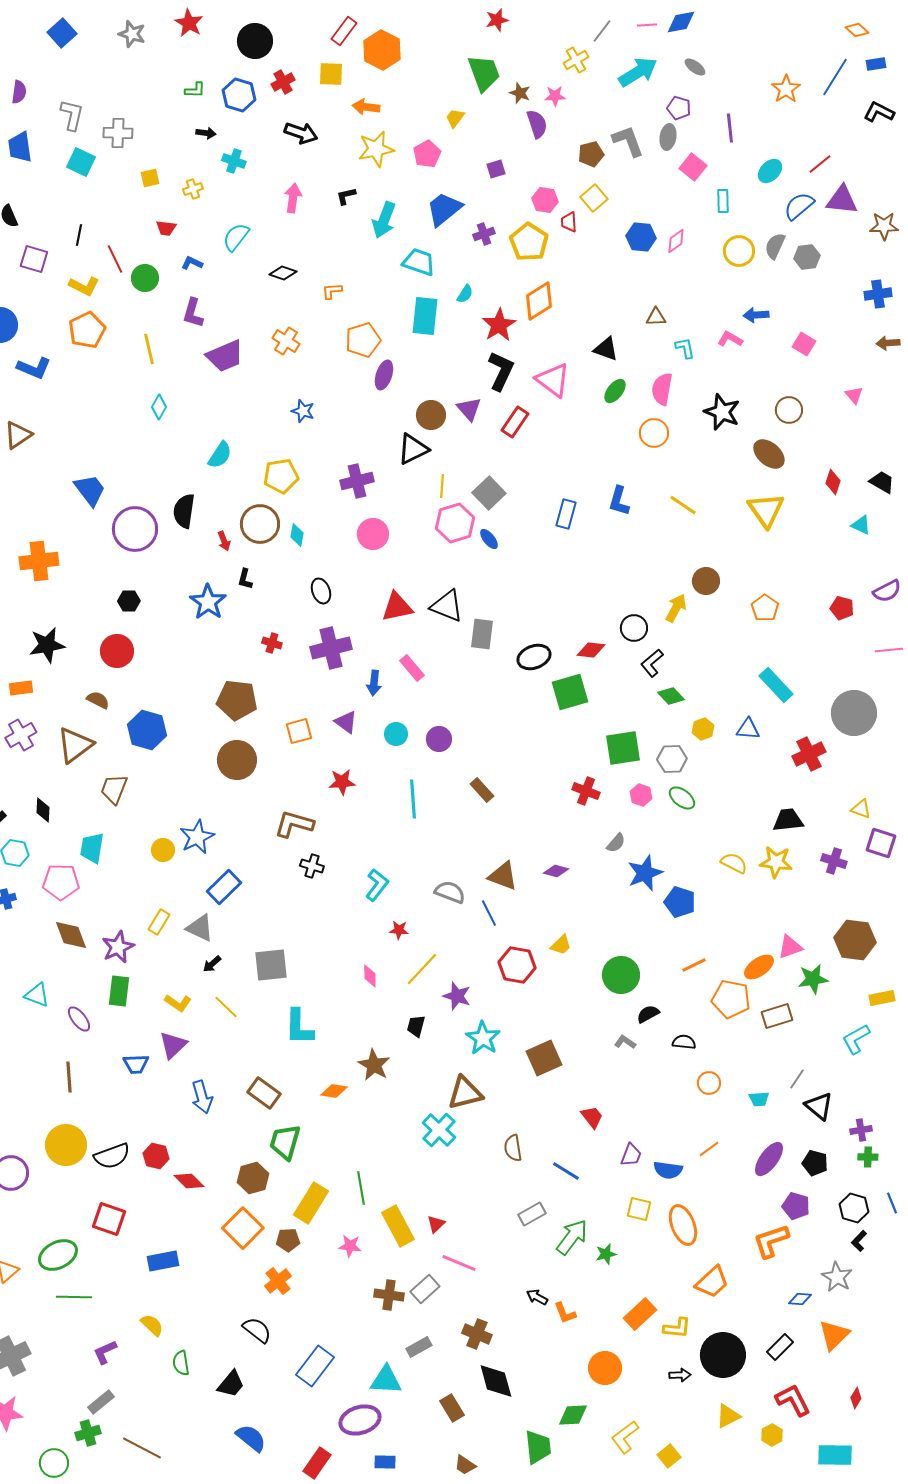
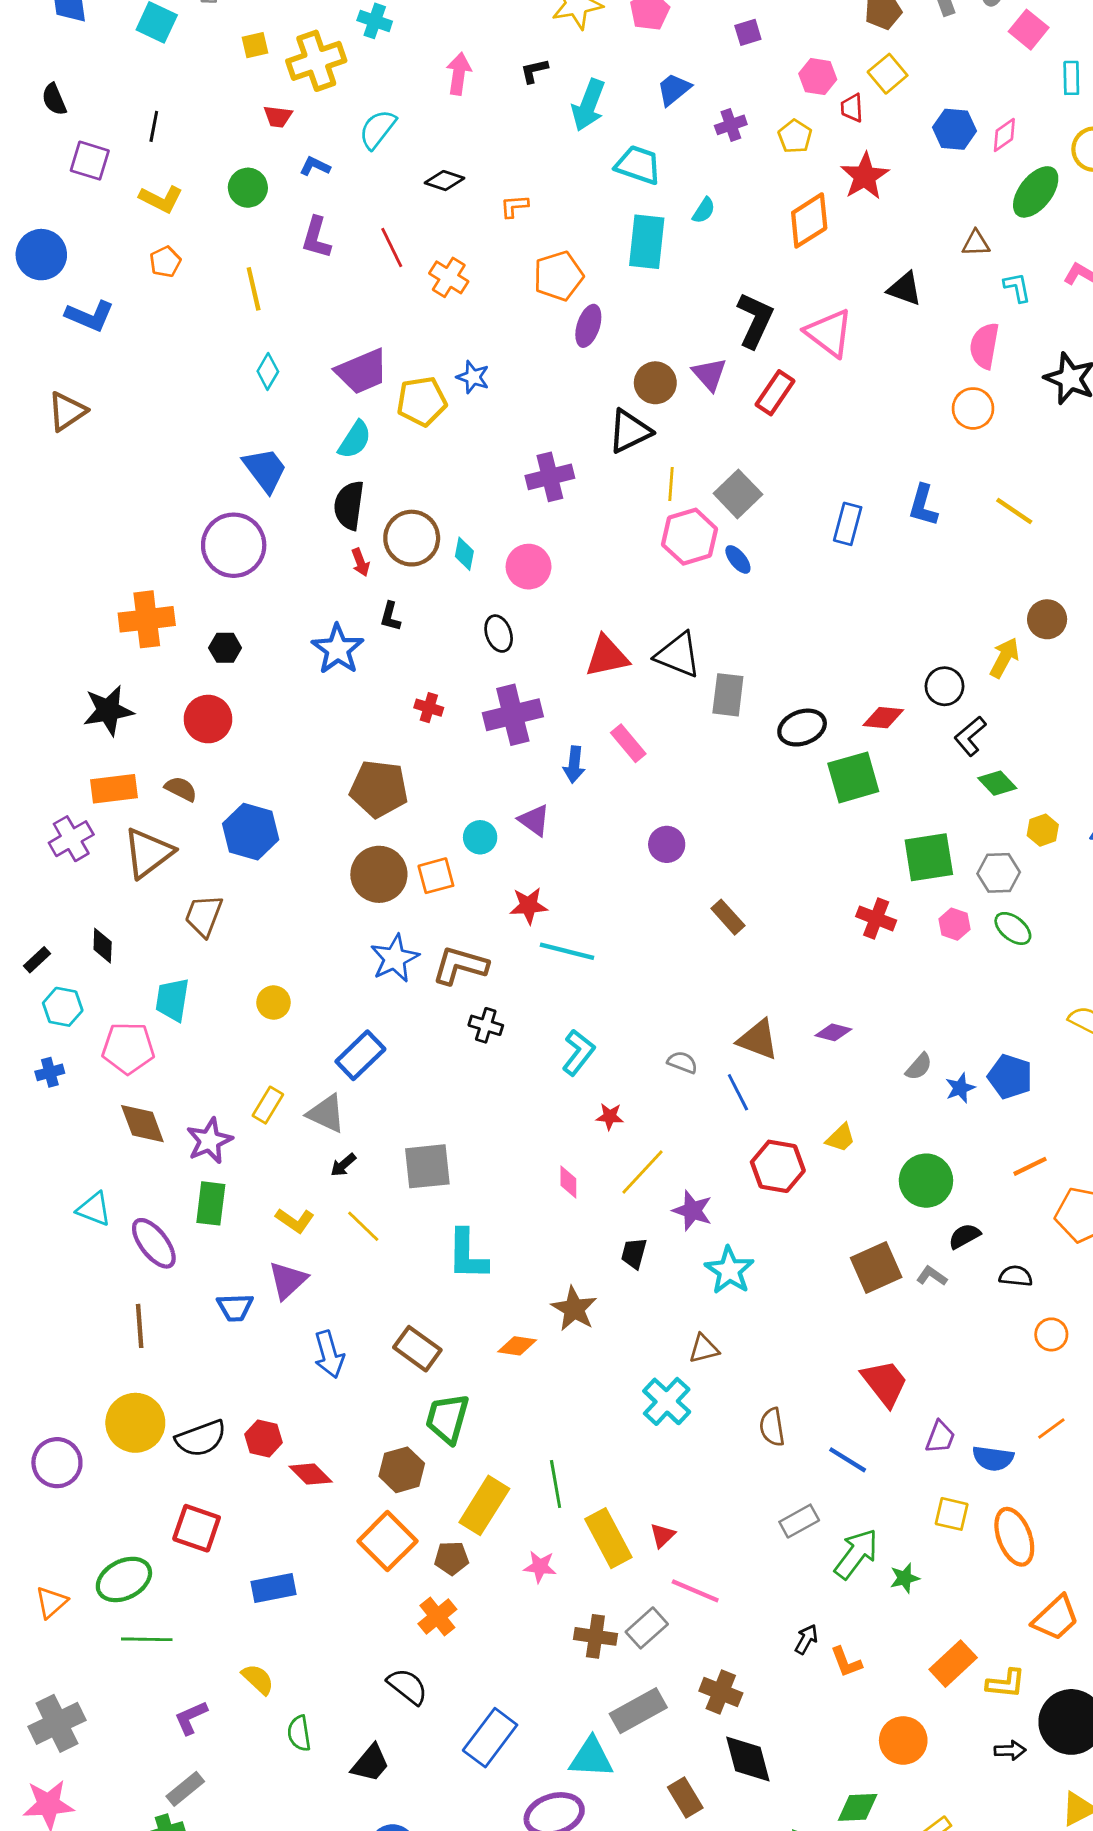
yellow cross: (193, 189) -> (316, 61), size x2.0
blue trapezoid: (444, 209) -> (674, 89), size x0.7
yellow pentagon: (529, 242) -> (795, 136), size x0.6
red line: (115, 259) -> (392, 247), moved
red star: (499, 325) -> (865, 176), moved
orange pentagon: (87, 330) -> (165, 262), size x0.6
purple trapezoid: (225, 356) -> (362, 371), moved
green ellipse: (615, 391) -> (1036, 192), moved, size x1.5
yellow pentagon: (281, 476) -> (422, 401), moved
blue trapezoid: (90, 490) -> (265, 470), moved
black semicircle: (184, 511) -> (349, 505), moved
pink circle: (373, 534) -> (529, 567), moved
orange cross: (39, 561) -> (147, 619), moved
orange rectangle: (21, 688) -> (114, 789), moved, size x1.4
orange square: (299, 731) -> (436, 876), moved
cyan circle: (396, 734) -> (480, 837), moved
cyan line: (413, 799) -> (567, 951), moved, turned -72
blue star: (197, 837) -> (395, 958), moved
gray semicircle: (616, 843) -> (919, 1067), moved
blue star: (645, 873) -> (960, 1088), moved, size x0.6
gray semicircle: (450, 892) -> (682, 1062), size x0.7
purple ellipse: (79, 1019) -> (154, 1243), size x1.4
brown square: (544, 1058) -> (876, 1267), moved
brown triangle: (465, 1093) -> (704, 1349), size x0.6
red trapezoid: (592, 1117) -> (885, 1383), size x1.5
black arrow: (537, 1297) -> (806, 1639), turned 90
gray rectangle: (419, 1347) -> (638, 1711), size x1.5

